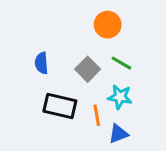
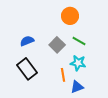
blue semicircle: (41, 63) -> (27, 41), turned 72
black rectangle: (60, 106) -> (27, 69), moved, turned 40

